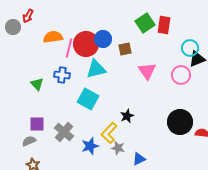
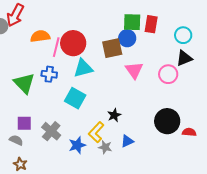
red arrow: (28, 16) -> (15, 15), size x1.6
green square: (145, 23) -> (132, 22), turned 36
blue circle: (103, 39) -> (127, 38), moved
cyan circle: (190, 48) -> (183, 35), moved
brown square: (125, 49) -> (112, 48), size x1.5
green triangle: (37, 84) -> (24, 83), size x1.6
gray semicircle: (29, 141) -> (16, 140), turned 48
blue triangle: (139, 159) -> (127, 141), moved

